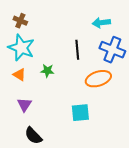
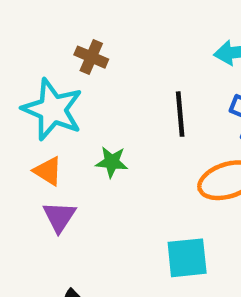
brown cross: (20, 21) -> (91, 57), moved
purple triangle: (24, 105) -> (59, 217), moved

